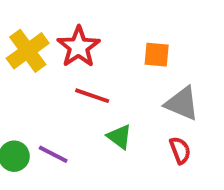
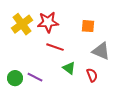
red star: (78, 47) -> (48, 22), turned 30
red semicircle: (180, 150) -> (92, 75), moved

